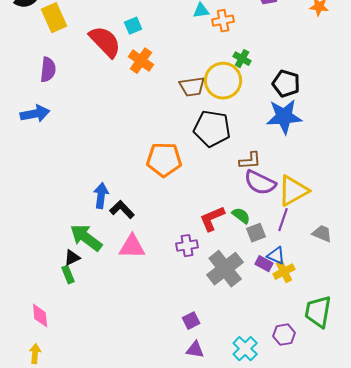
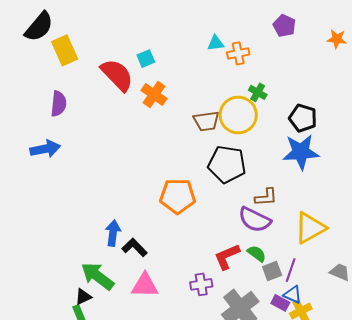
purple semicircle: (260, 183) -> (255, 220), moved
purple line: (283, 220) -> (291, 270), moved

